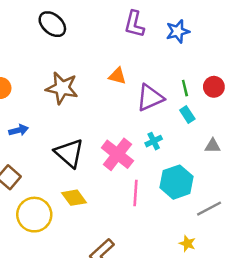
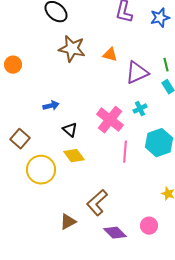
brown star: (62, 88) -> (72, 49), moved
blue arrow: (19, 130) -> (51, 106), moved
black triangle: (69, 153) -> (70, 130), moved, size x0.6

